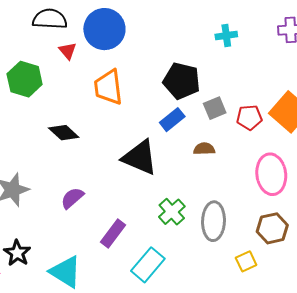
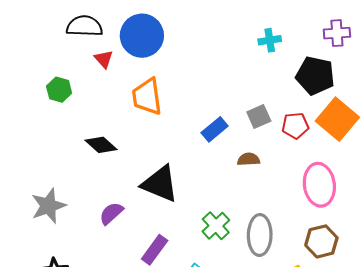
green hexagon: (25, 79) -> (59, 90), size x0.7
black pentagon: (182, 81) -> (315, 76), moved
black triangle: (140, 157) -> (160, 184), moved

